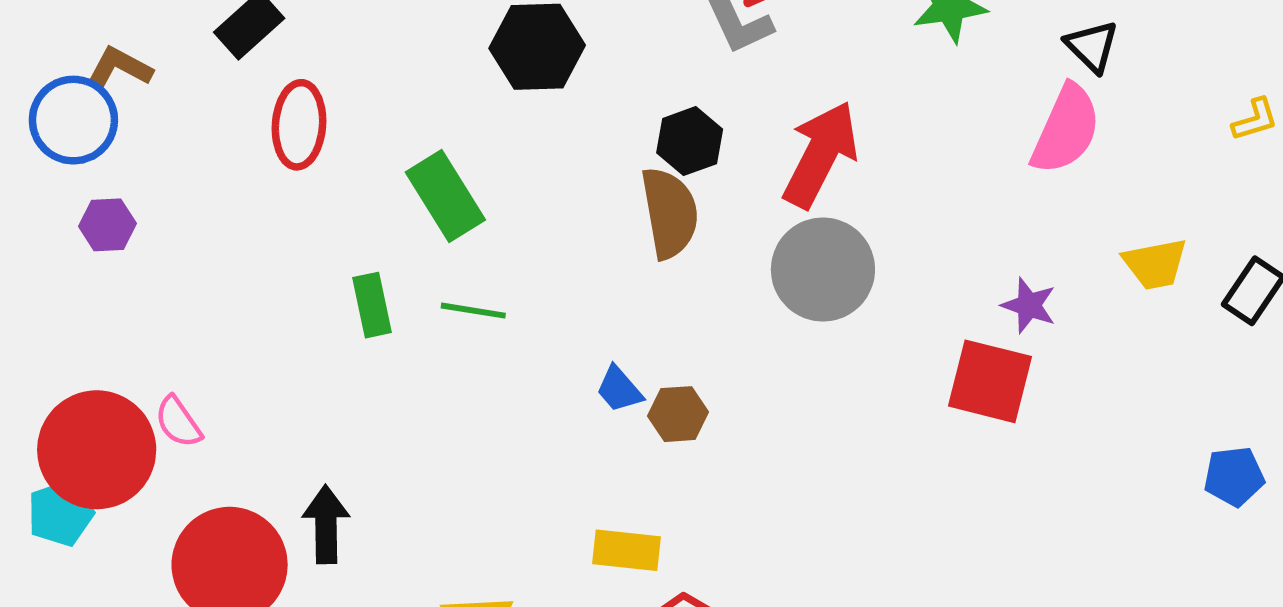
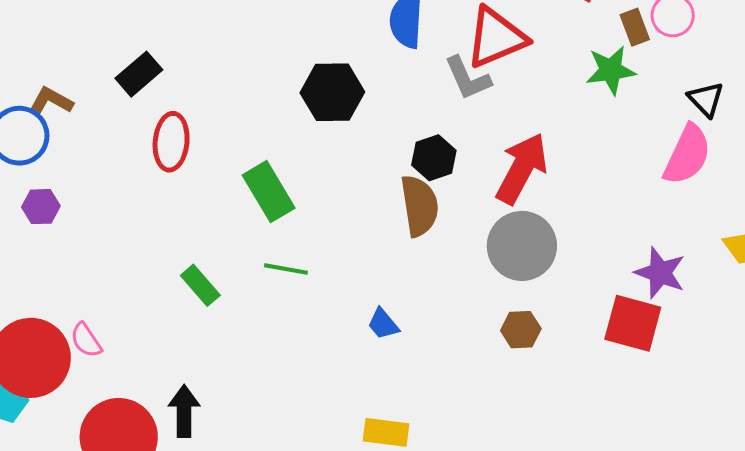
green rectangle: (372, 305) -> (200, 285), moved, turned -30
purple star: (1029, 305) -> (660, 273), size x1.4
brown hexagon: (678, 414) -> (521, 330), moved

